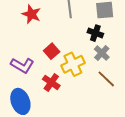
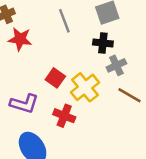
gray cross: (102, 53) -> (116, 65), turned 35

